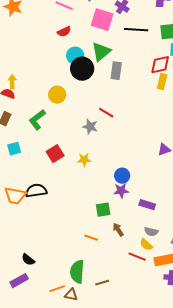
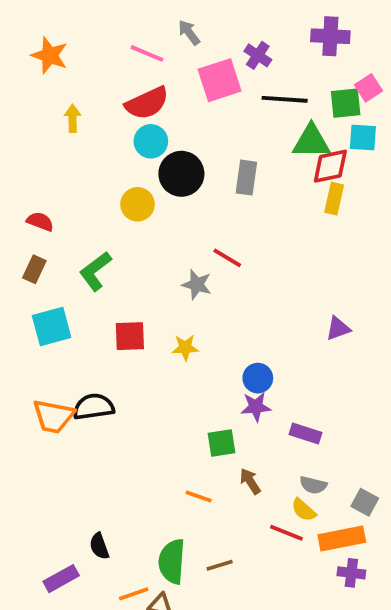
pink square: (102, 20) -> (220, 80), turned -35
red semicircle: (64, 32) -> (147, 103), size x1.6
green triangle: (101, 52) -> (311, 141), moved, turned 40
cyan circle: (75, 56) -> (151, 141), moved
yellow arrow: (12, 82) -> (73, 118), moved
yellow circle: (57, 95) -> (137, 204), moved
cyan square: (14, 149) -> (52, 327), size x1.5
red square: (55, 154) -> (130, 336), turned 30
black semicircle: (28, 260) -> (99, 546), moved, turned 32
brown line: (102, 283) -> (220, 565), moved

